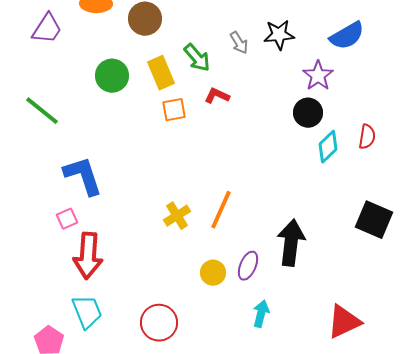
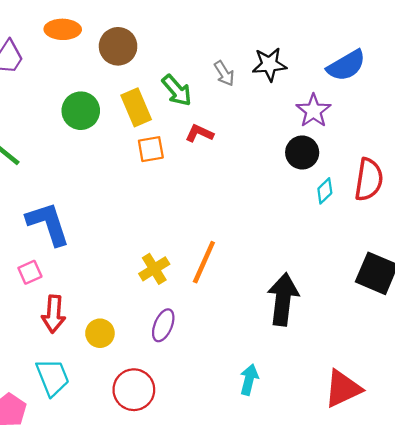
red semicircle: (367, 137) -> (369, 180), size x1.5
cyan diamond: (328, 147) -> (325, 191), size x0.7
red arrow: (88, 256) -> (54, 314), size x0.7
purple ellipse: (248, 266) -> (163, 325), moved
yellow circle: (213, 273) -> (100, 333), moved

